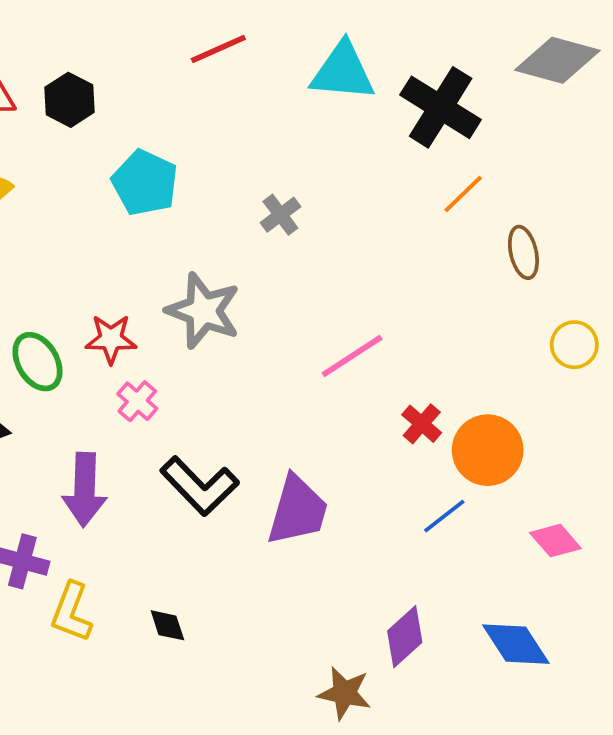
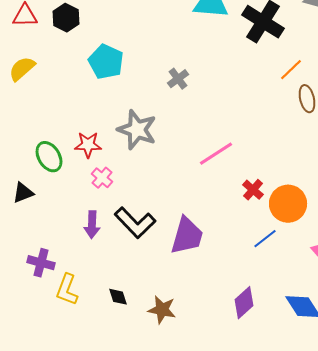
orange line: (463, 194) -> (291, 70), moved
purple arrow: (85, 490) -> (92, 225), moved, size x0.7
brown star: (345, 693) -> (162, 310), moved

